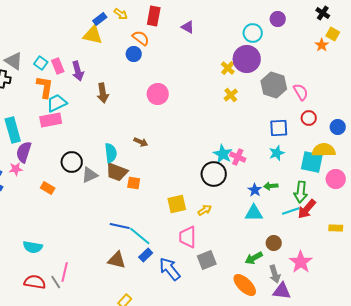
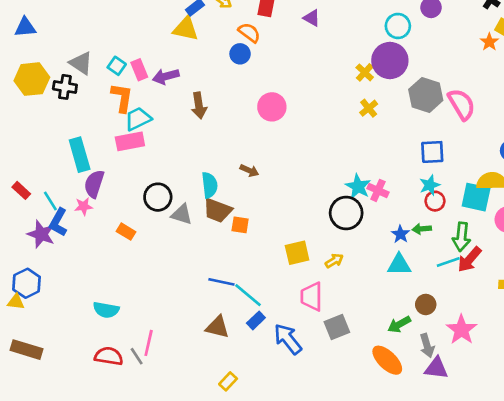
purple arrow: (78, 71) -> (166, 76), turned 90
pink semicircle: (301, 92) -> (462, 104), size x1.4
red circle: (309, 118) -> (435, 201), moved
gray triangle: (90, 175) -> (182, 214), turned 42

